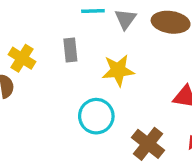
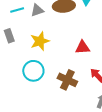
gray triangle: (125, 19) -> (37, 10), turned 48

